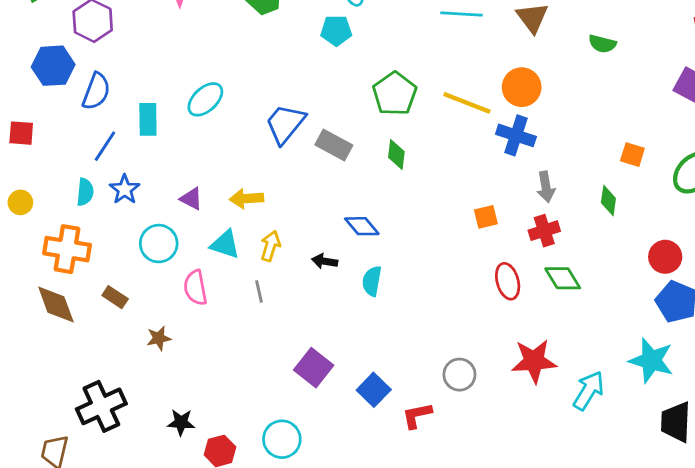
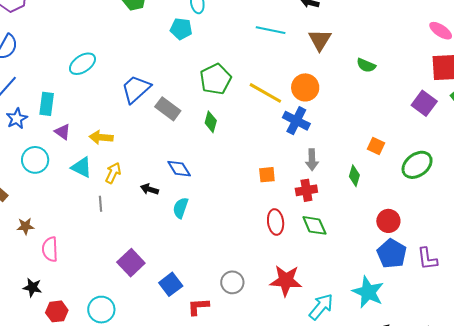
cyan rectangle: (148, 119) -> (47, 104), moved
pink semicircle: (195, 288) -> (50, 249), moved

